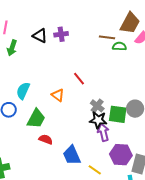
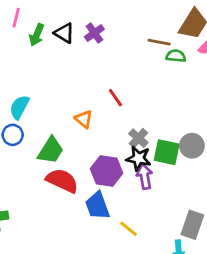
purple cross: (61, 34) -> (94, 33), turned -32
green arrow: (12, 48) -> (37, 35), moved
cyan semicircle: (23, 91) -> (19, 107), moved
red semicircle: (46, 139) -> (62, 181), size x1.6
purple hexagon: (121, 155) -> (107, 171), moved

